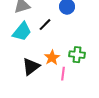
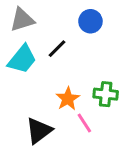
black triangle: (31, 67) -> (39, 131), moved
pink line: (63, 74) -> (84, 123), turned -40

